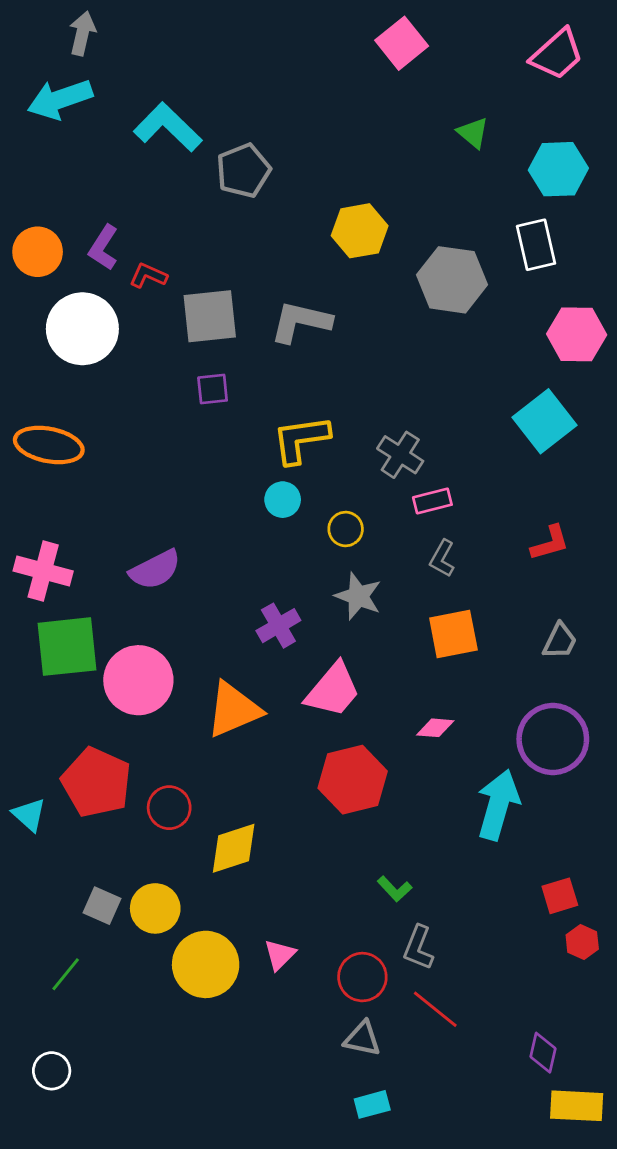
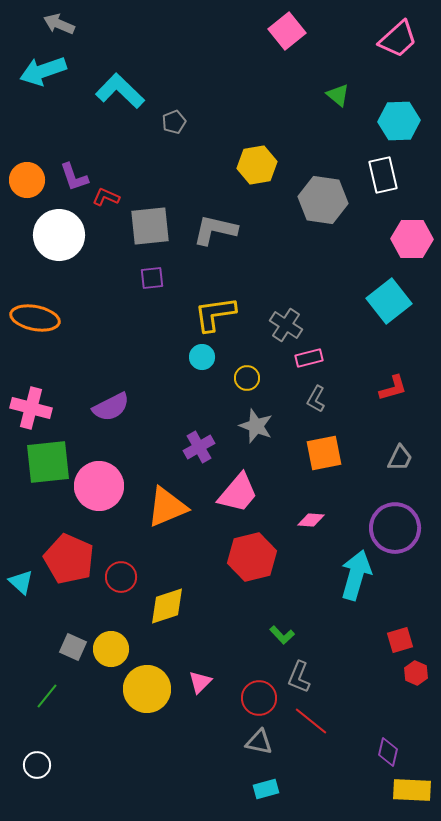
gray arrow: (82, 33) -> (59, 24), turned -80
gray pentagon: (243, 171) -> (174, 122), size x0.6
purple L-shape: (103, 248) -> (74, 177), turned -52

